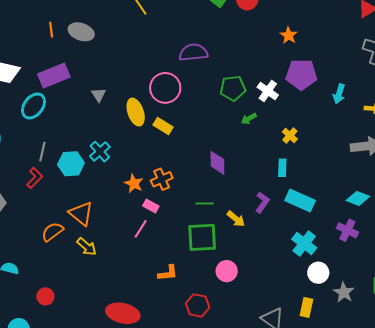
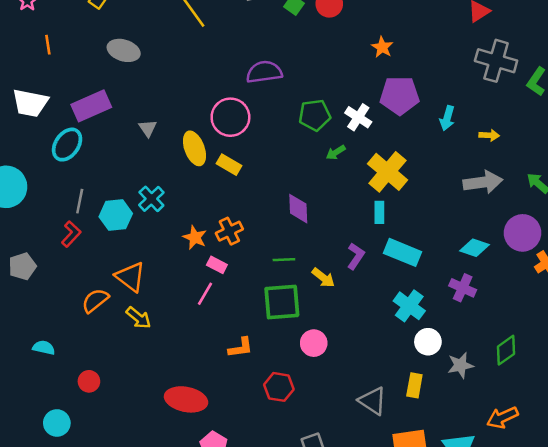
orange line: (51, 30) -> (48, 45), moved
yellow cross: (290, 135) -> (387, 172), size x2.0
gray star: (344, 292) -> (460, 365), turned 30

